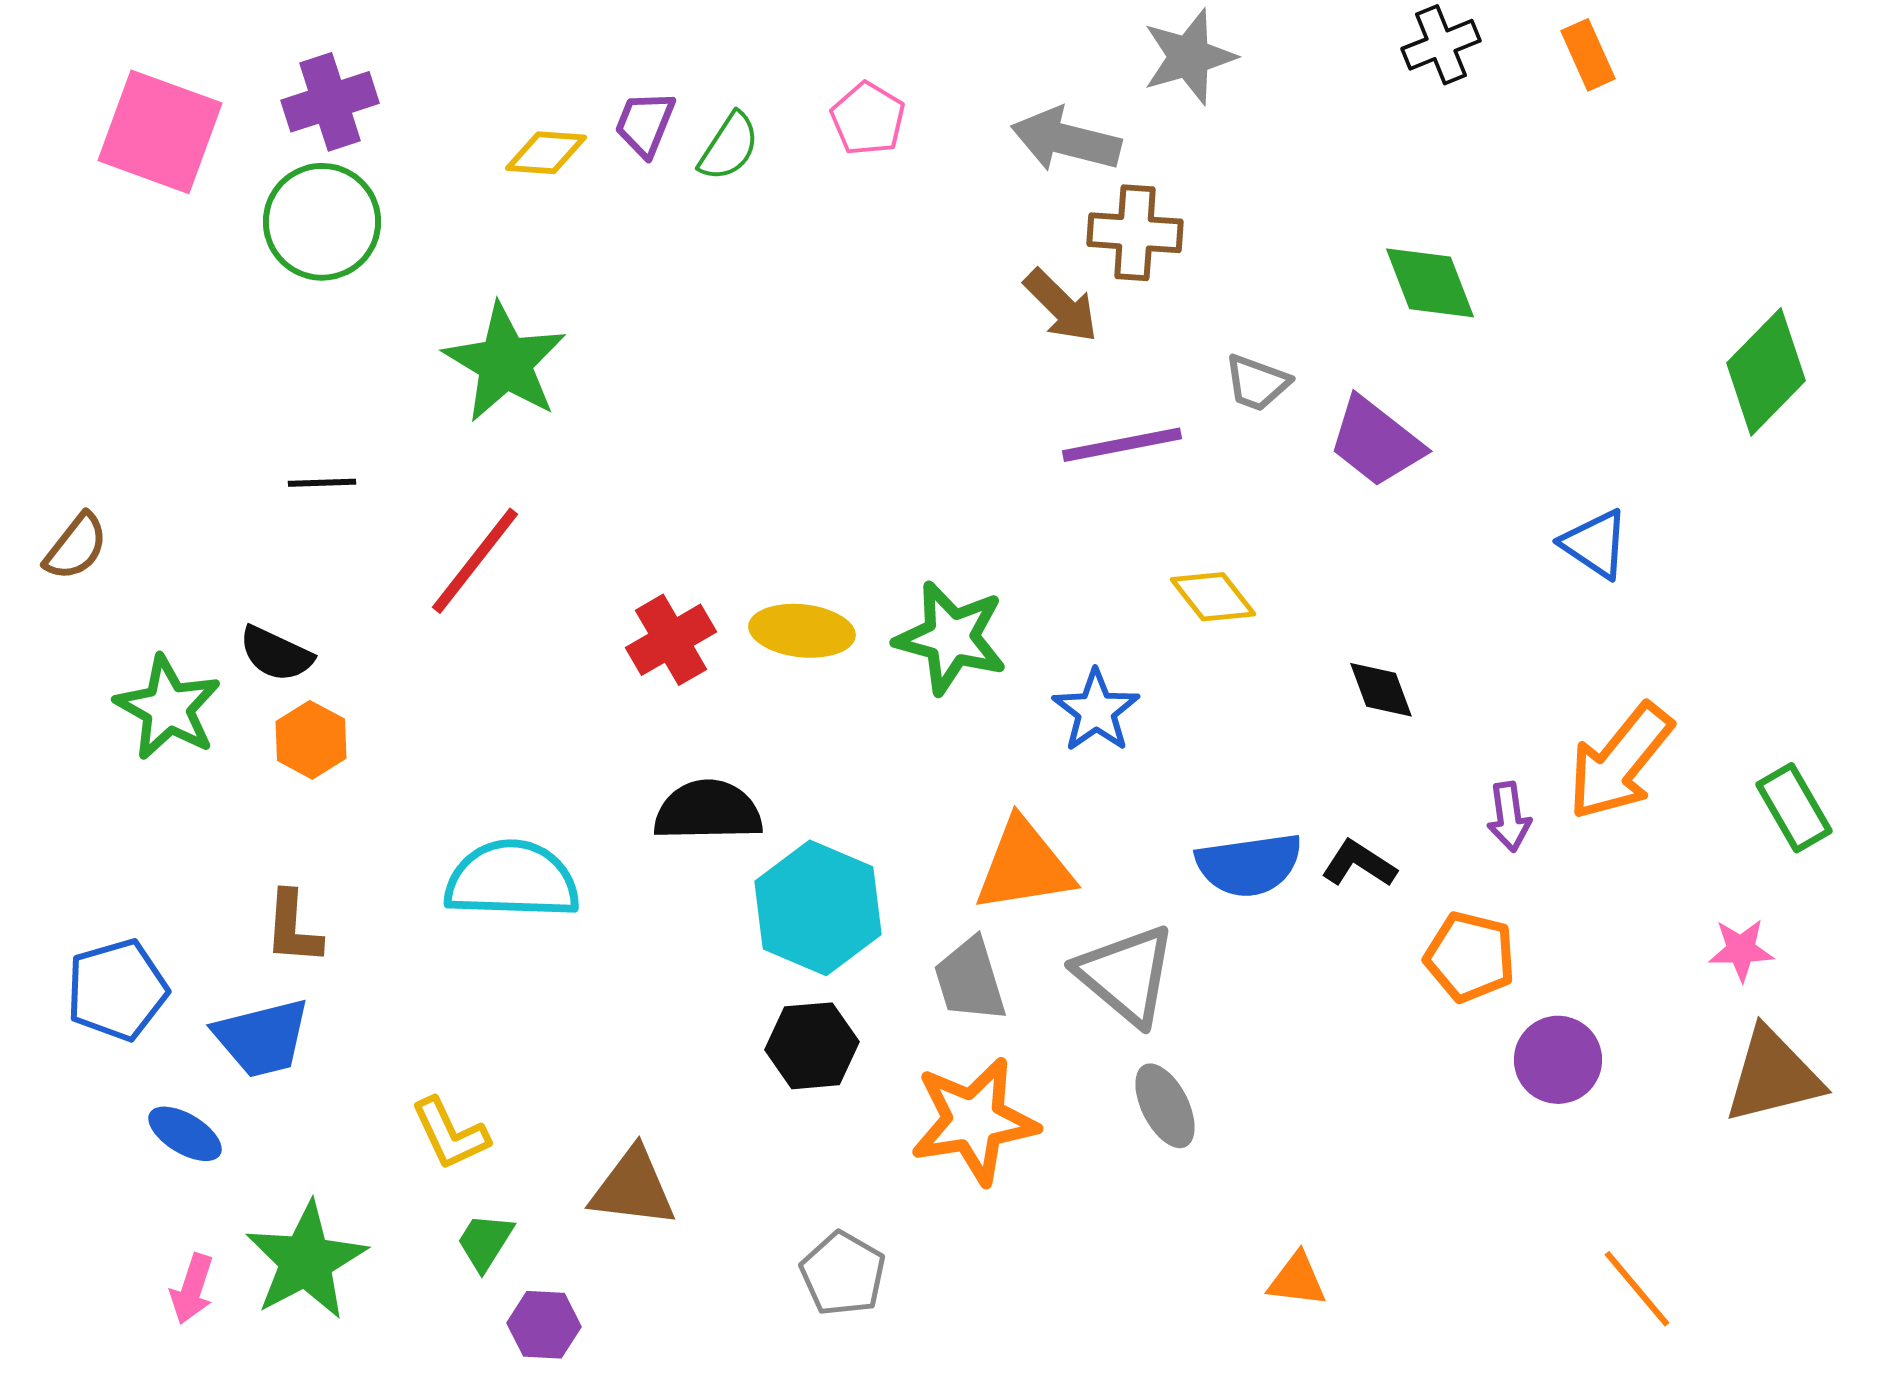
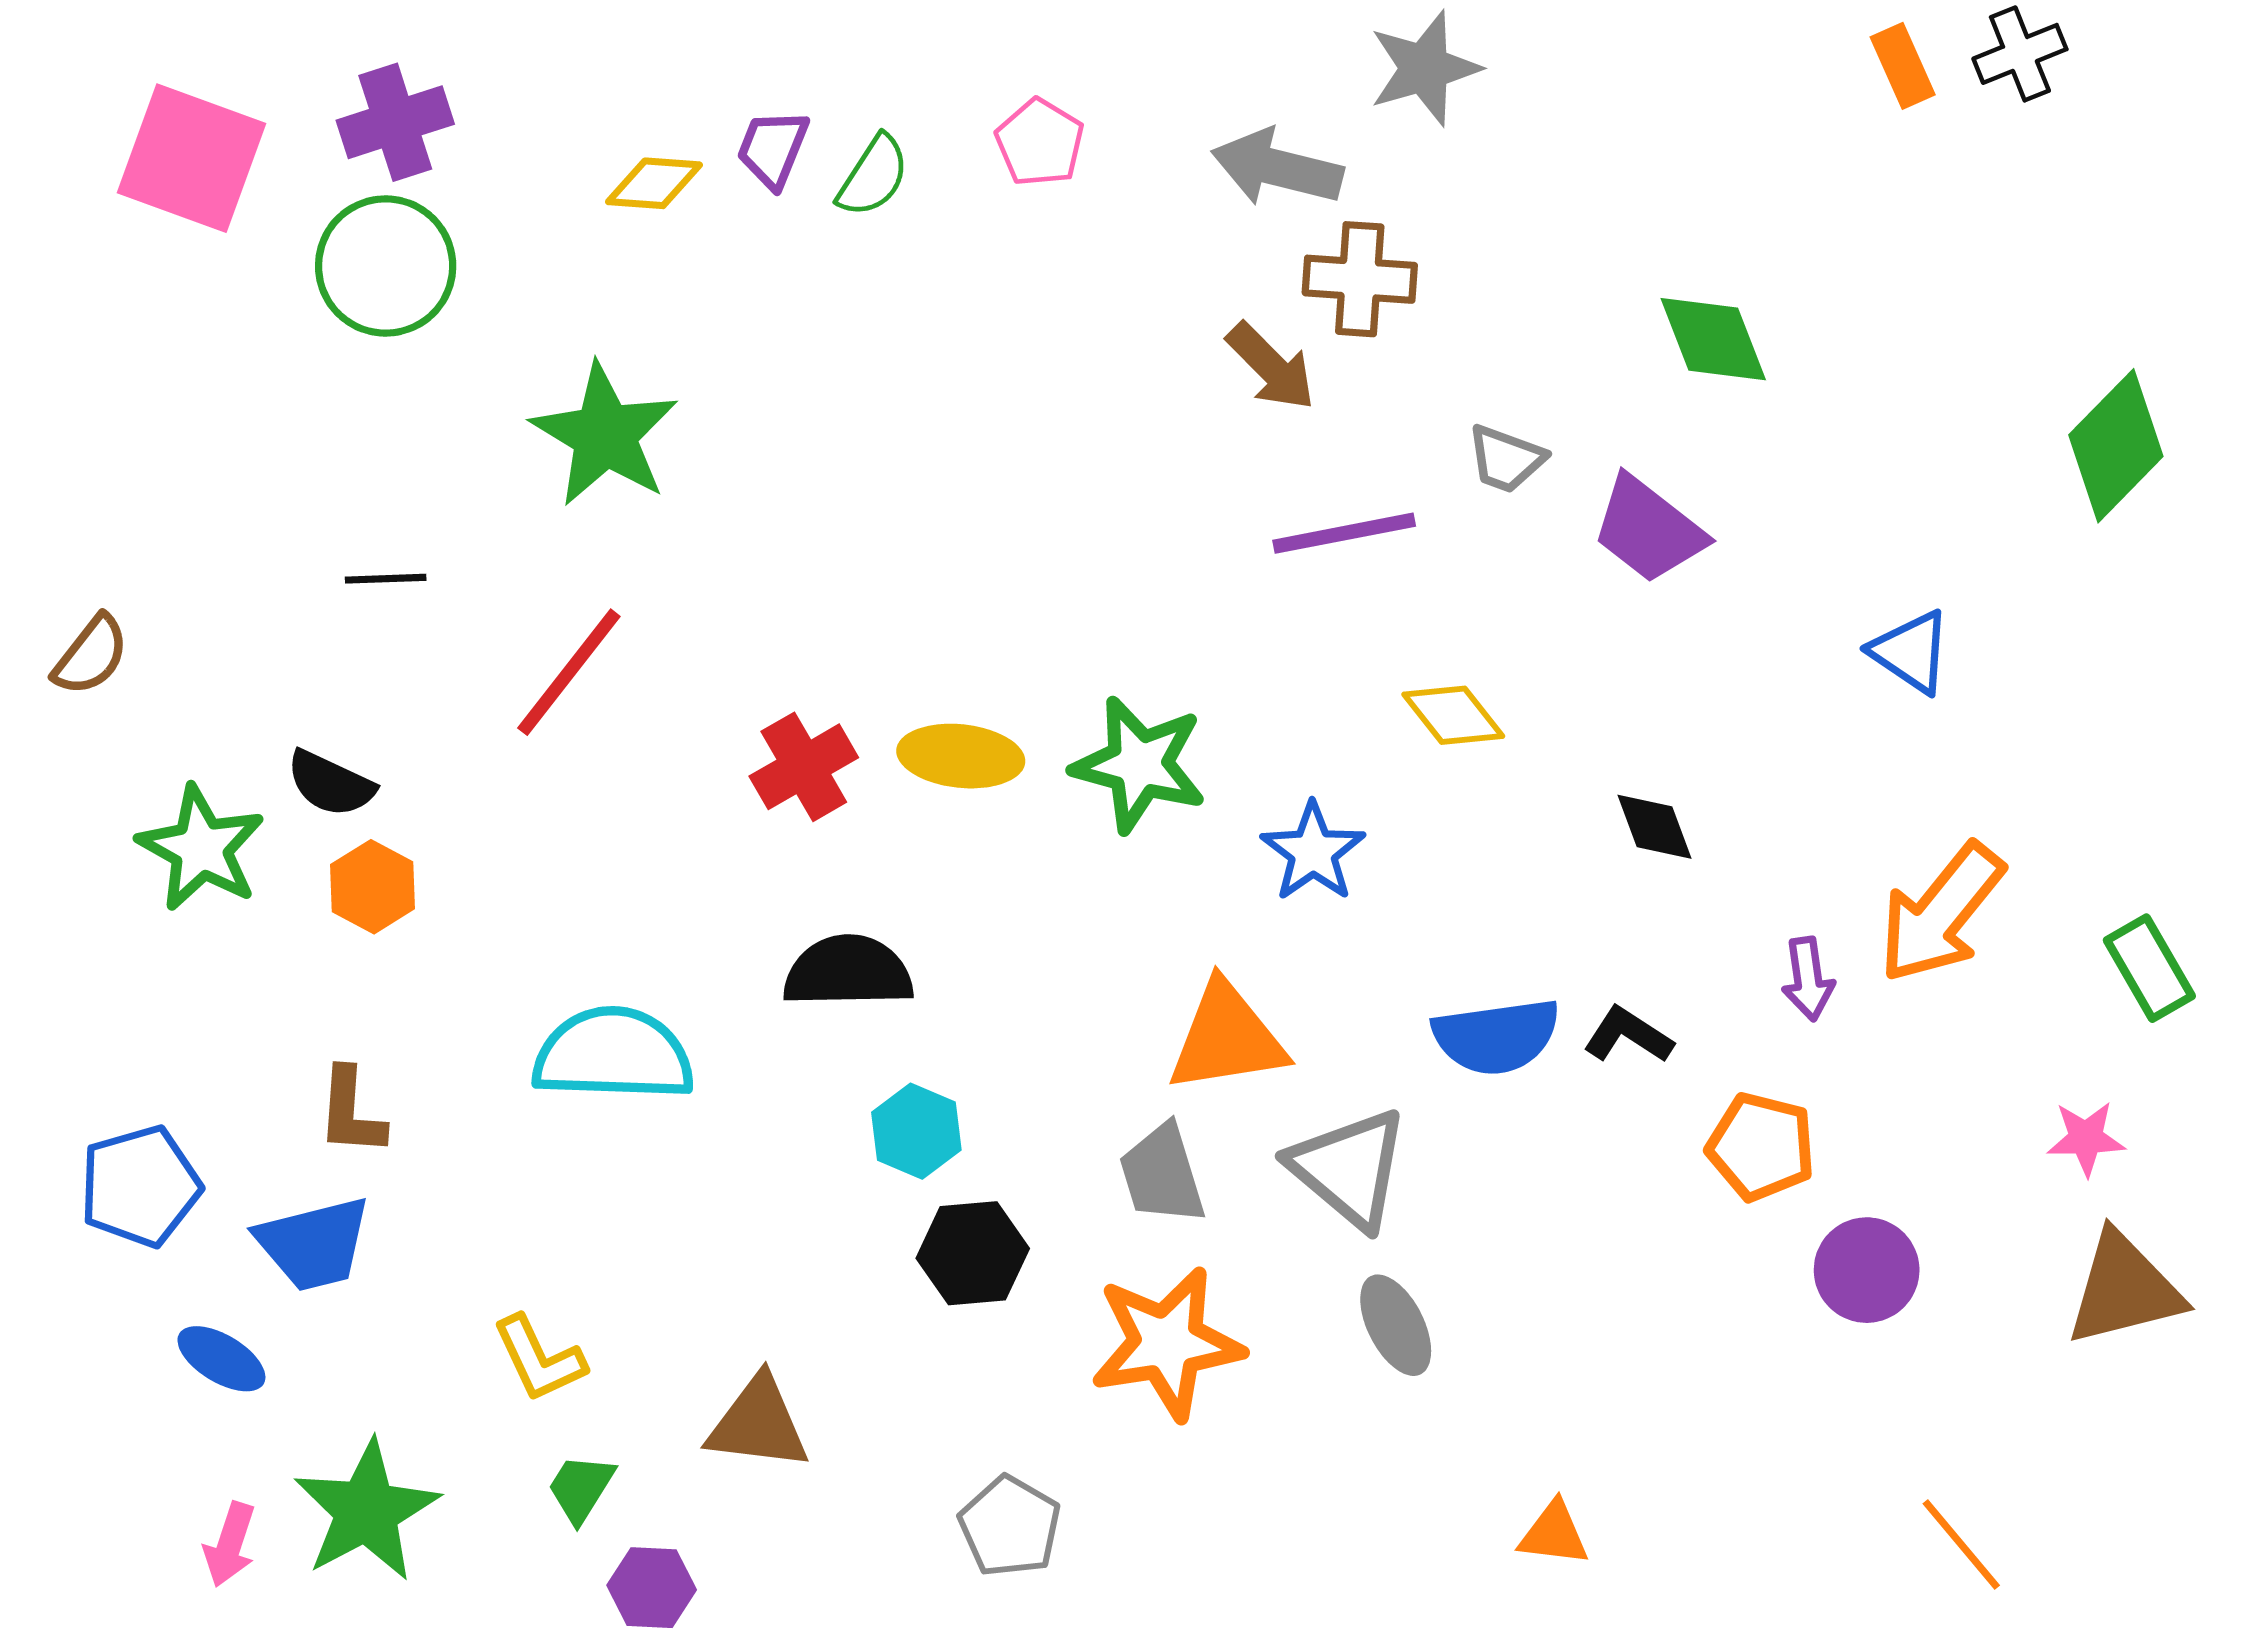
black cross: (1441, 45) -> (2020, 54), moved
cyan hexagon: (818, 908) -> (916, 1131), moved, size x0.6

